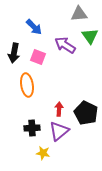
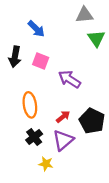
purple arrow: (65, 45) -> (69, 79), moved
orange ellipse: (27, 85) -> (30, 105), moved
red arrow: (59, 109) -> (63, 117), turned 48
black cross: (32, 128) -> (34, 137), turned -35

